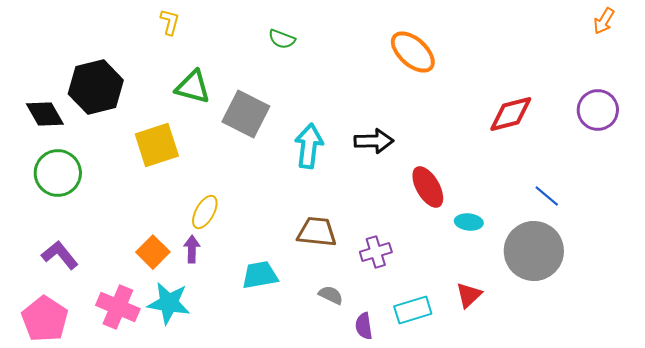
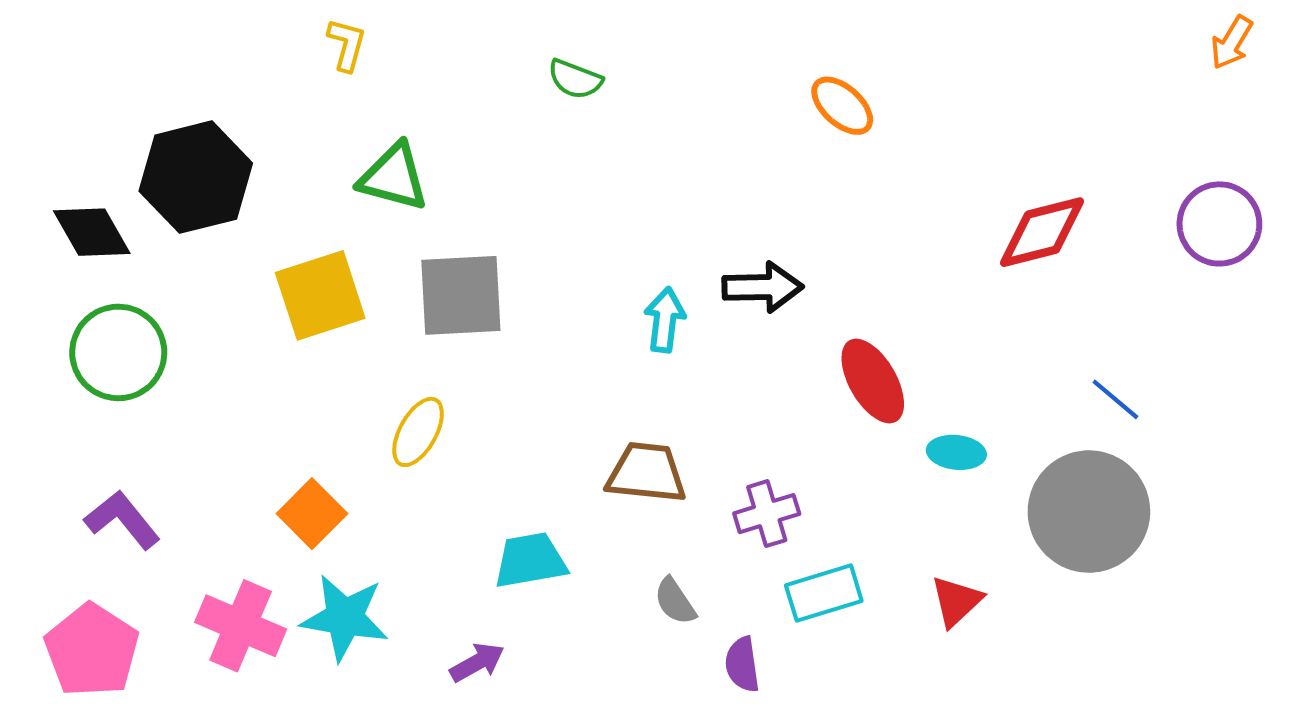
orange ellipse: (413, 52) -> (842, 106), size x0.7
gray square: (246, 114) -> (461, 295), moved, turned -30
cyan arrow: (309, 146) -> (665, 320), moved, size x0.7
purple arrow: (192, 249) -> (477, 662), moved, turned 60
gray semicircle: (331, 295) -> (675, 601), turned -150
cyan rectangle: (413, 310) -> (824, 593), moved

